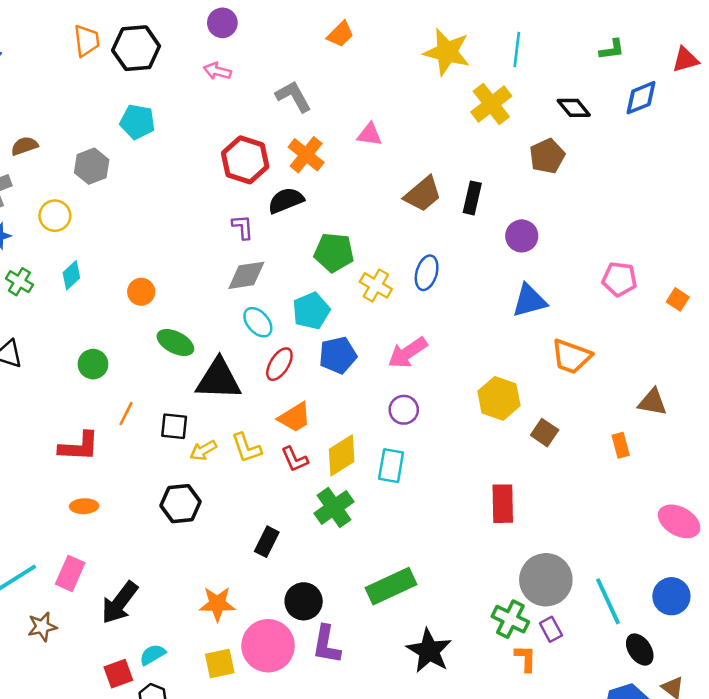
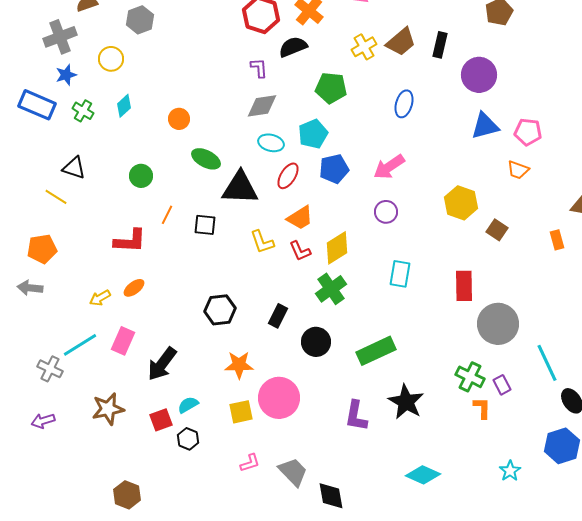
purple circle: (522, 236) -> (479, 75), size x1.4
pink pentagon: (619, 279) -> (528, 132), moved
yellow cross: (376, 285) -> (364, 47), moved, turned 30
cyan ellipse: (258, 322) -> (271, 143), turned -35
orange trapezoid: (571, 356) -> (518, 170), size x0.7
yellow arrow: (203, 450) -> (100, 298), moved
cyan rectangle: (391, 466) -> (400, 274), moved
black hexagon: (180, 504) -> (220, 310), moved
orange ellipse: (84, 506) -> (134, 288), turned -35
gray circle: (546, 580) -> (498, 324), moved
black circle: (304, 601) -> (316, 342), moved
brown star: (42, 627) -> (108, 409), moved, size x1.4
purple L-shape: (326, 644) -> (356, 416), moved

